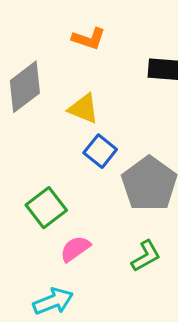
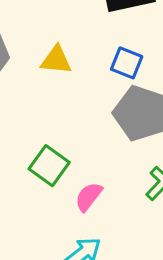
blue square: (100, 151) -> (127, 63), moved

